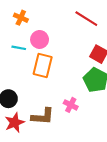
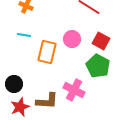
pink circle: (40, 39) -> (72, 39), moved
pink cross: (71, 105) -> (74, 90), size x1.5

